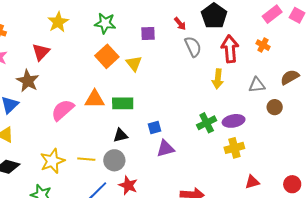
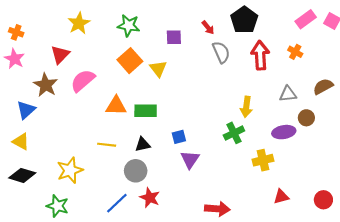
yellow arrow: (218, 79) -> (246, 107), moved
pink semicircle: (63, 110) -> (83, 81), moved
purple ellipse: (234, 121) -> (284, 132), moved
purple triangle: (165, 149) -> (190, 159), turned -42
yellow line: (86, 159) -> (107, 145), moved

